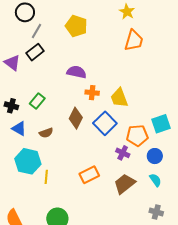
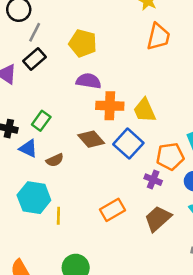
yellow pentagon: (76, 26) -> (83, 43), moved
orange cross: (92, 93) -> (110, 106), size x1.5
brown diamond: (76, 118) -> (91, 139), turned -65
blue triangle: (19, 129) -> (28, 148), moved

